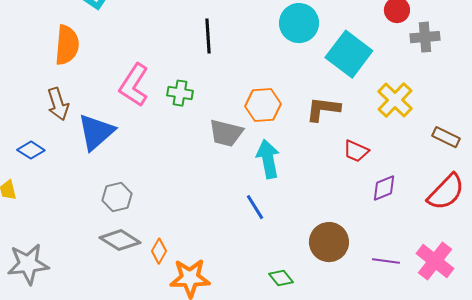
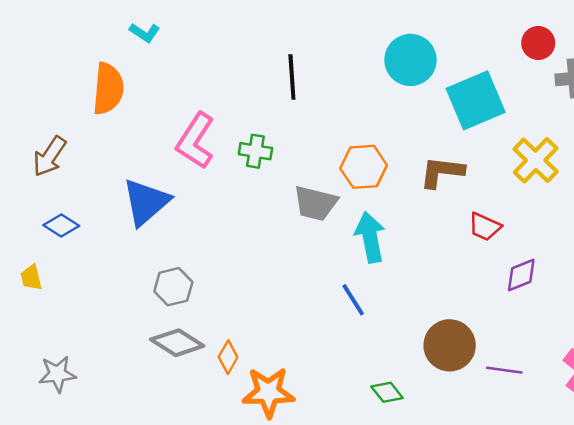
cyan square: (349, 54) -> (476, 100), turned 30
brown arrow: (58, 104) -> (50, 156), moved, turned 52
purple line: (386, 261) -> (504, 370), moved
gray star: (28, 264) -> (57, 374), size x0.7

